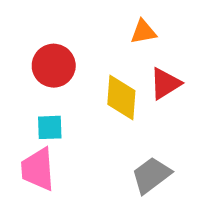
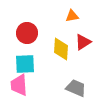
cyan square: (50, 127) -> (25, 64), size x1.5
gray trapezoid: (151, 175) -> (76, 88), turned 60

